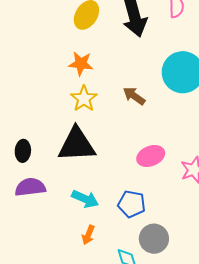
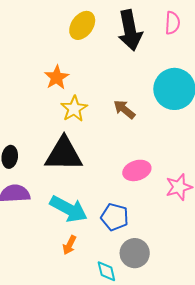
orange star: (81, 64) -> (57, 77), moved, turned 30
cyan arrow: (85, 199) -> (69, 209), size x1.4

